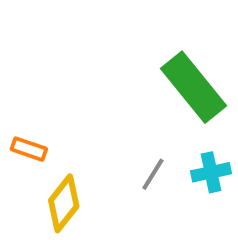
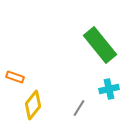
gray line: (153, 174) -> (79, 108), moved

